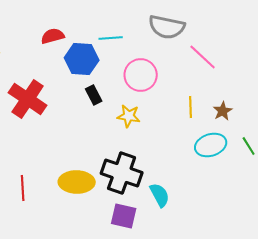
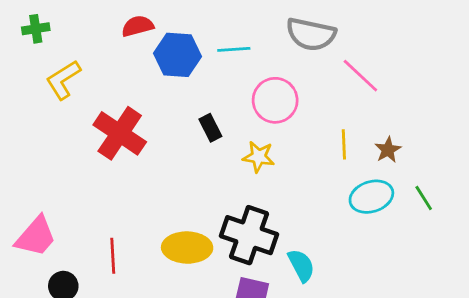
red semicircle: (53, 36) -> (138, 26), moved
blue hexagon: (82, 59) -> (177, 55), moved

